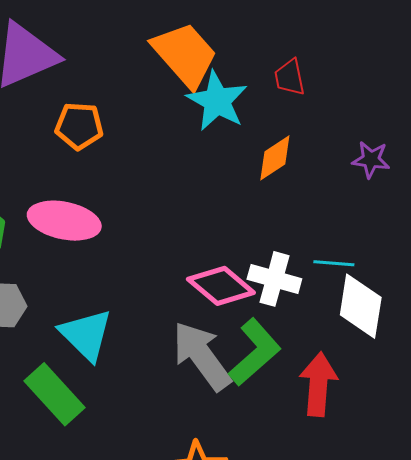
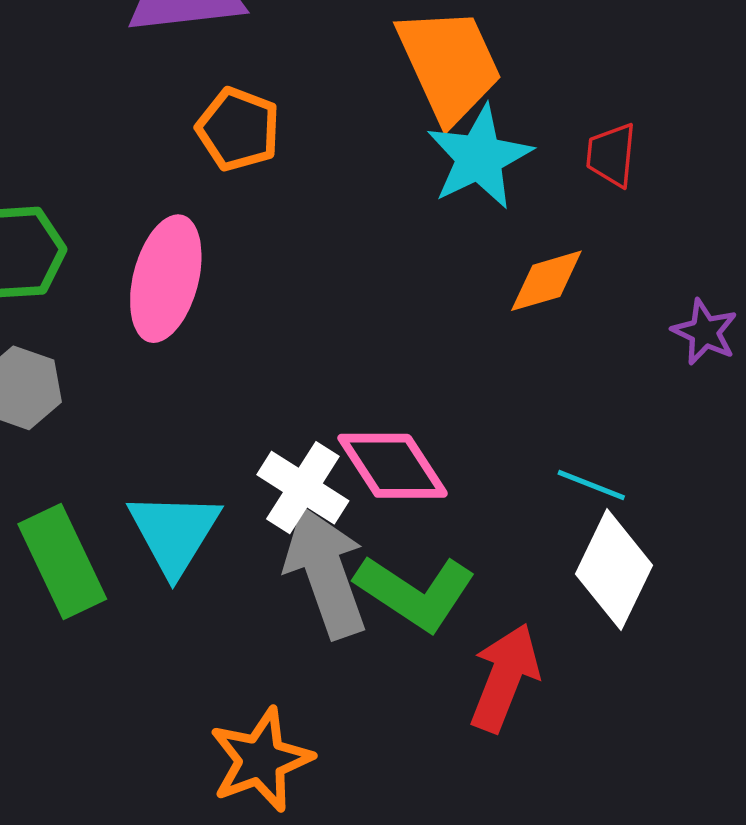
pink ellipse: (64, 221) -> (166, 279), turned 76
white cross: (274, 279) -> (303, 488), moved
cyan triangle: (86, 335) -> (174, 533), moved
green L-shape: (255, 352) -> (415, 592), turned 58

